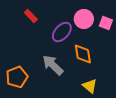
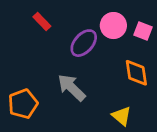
orange diamond: (83, 54) -> (136, 73), moved

